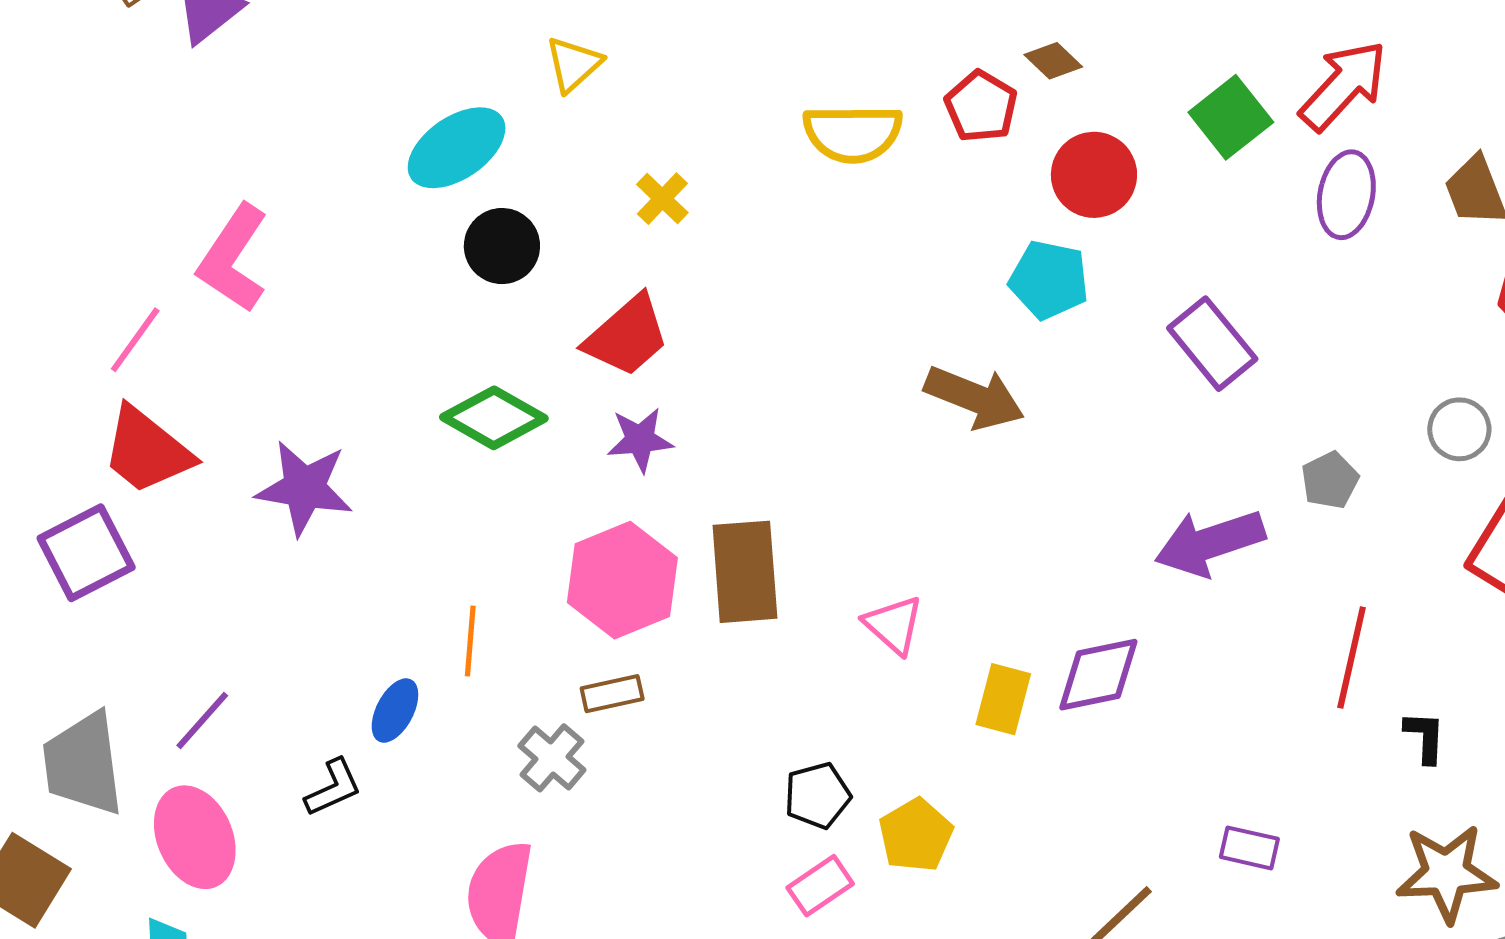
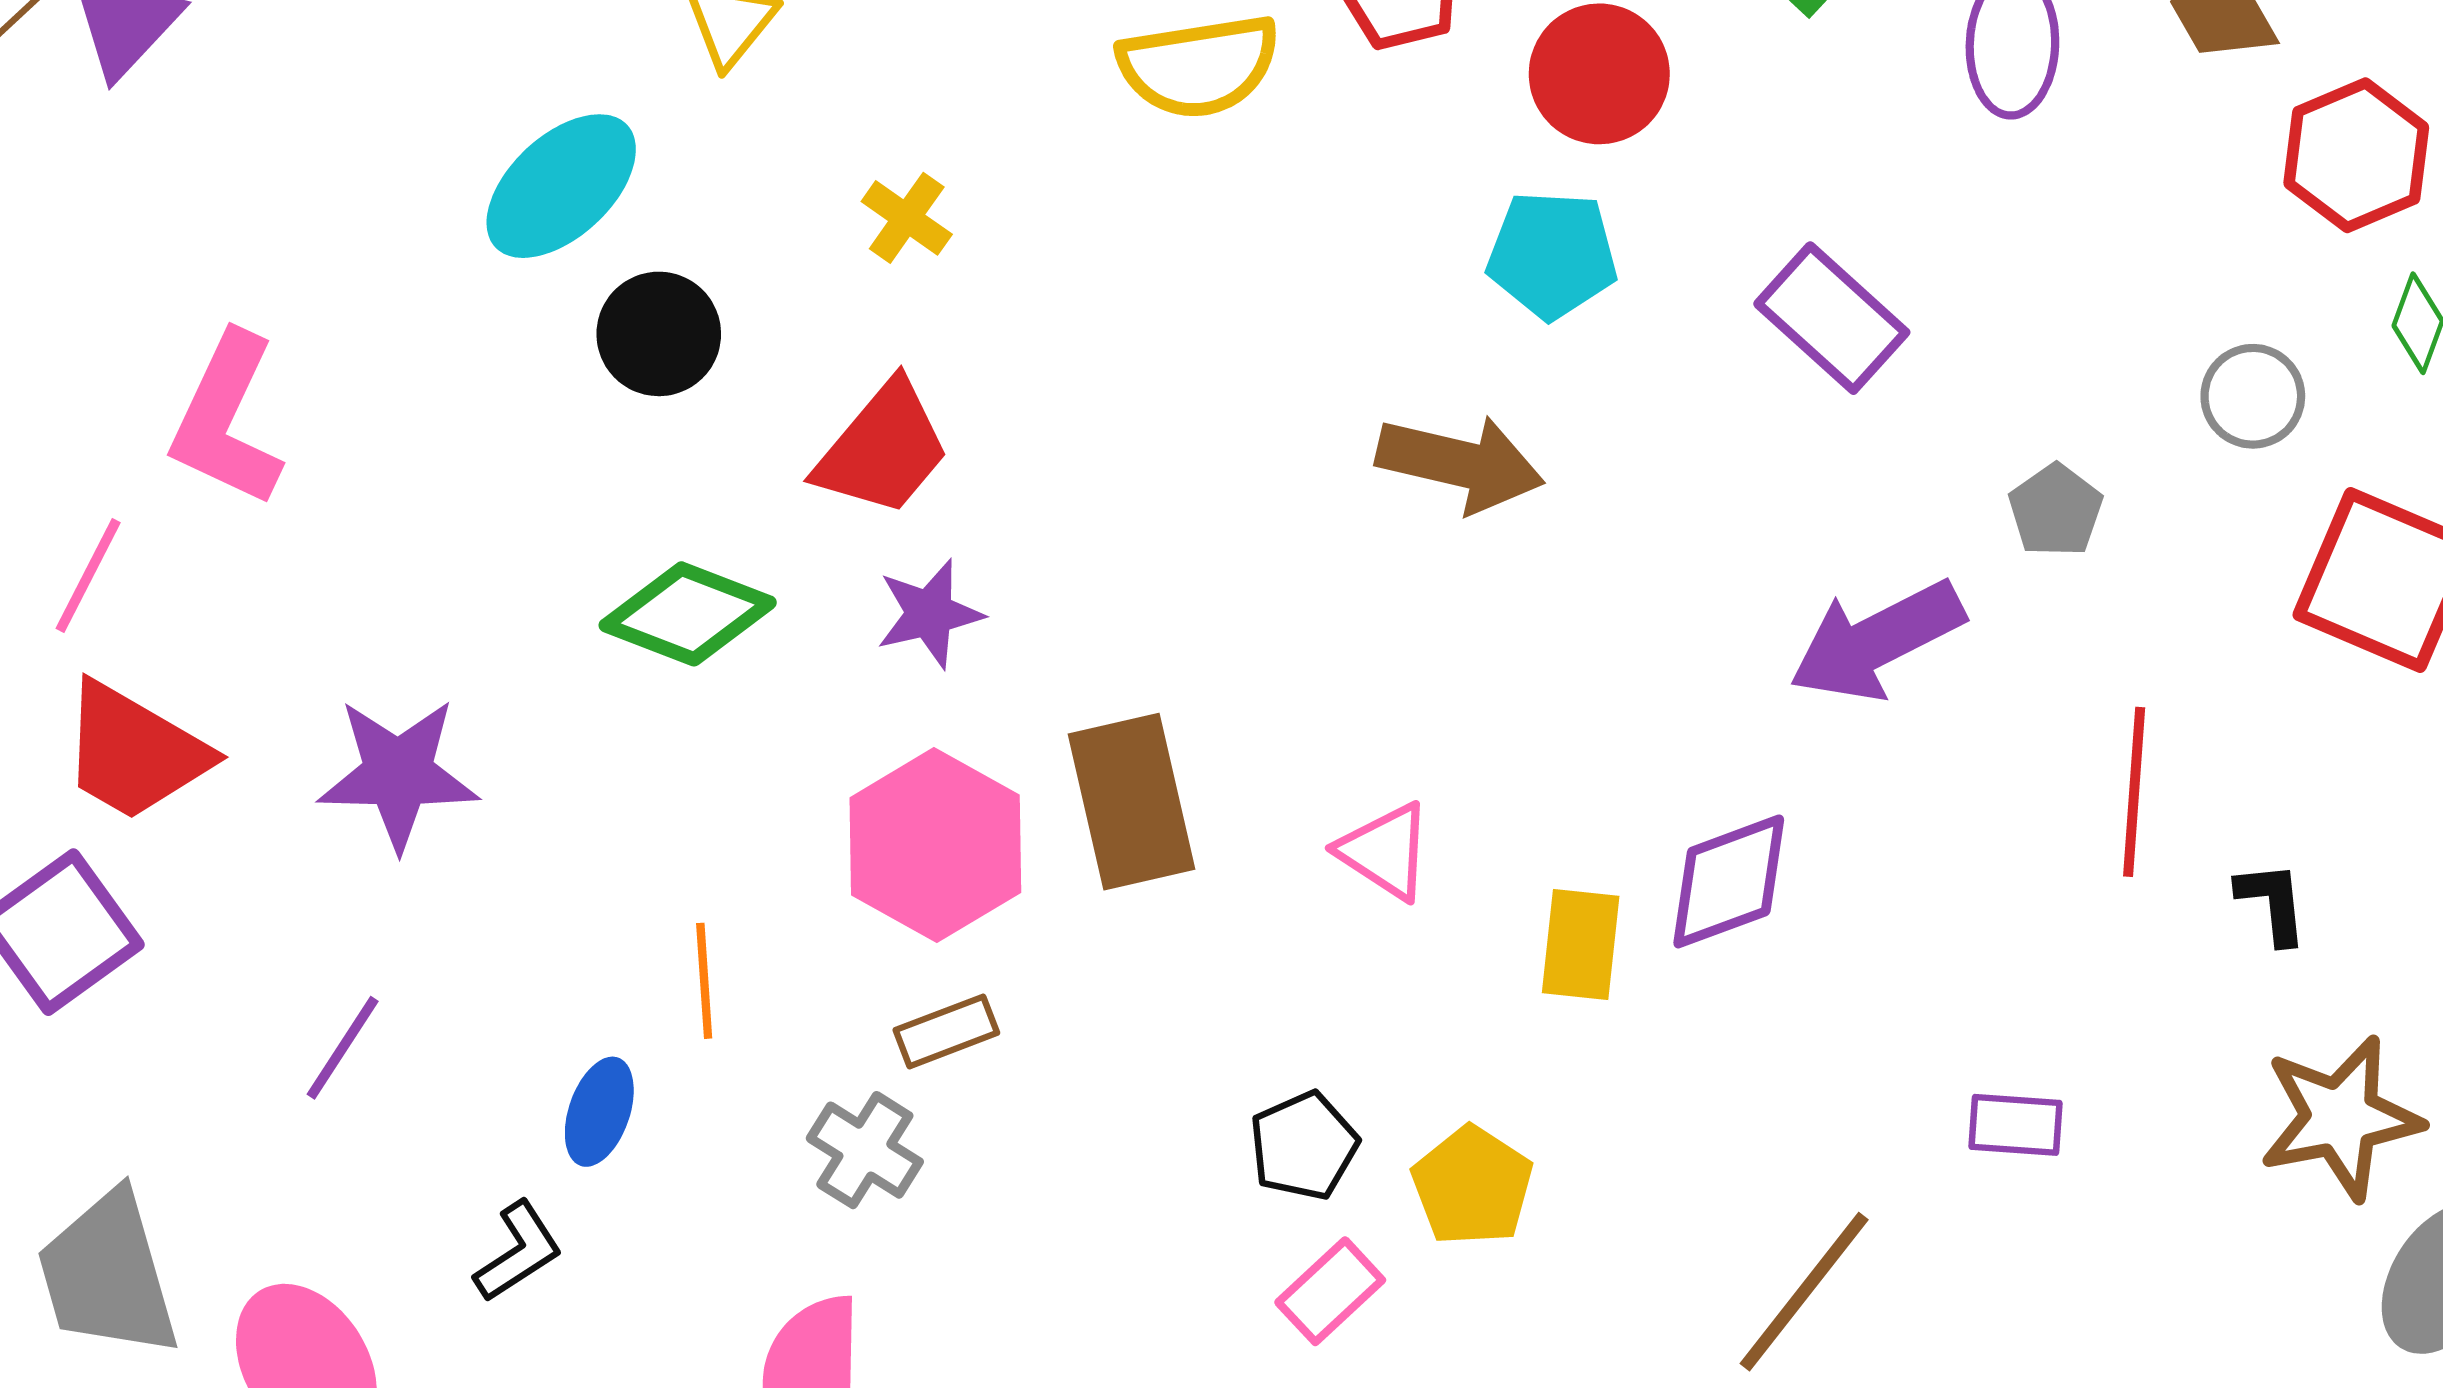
purple line: (202, 720) -> (343, 1048), moved

